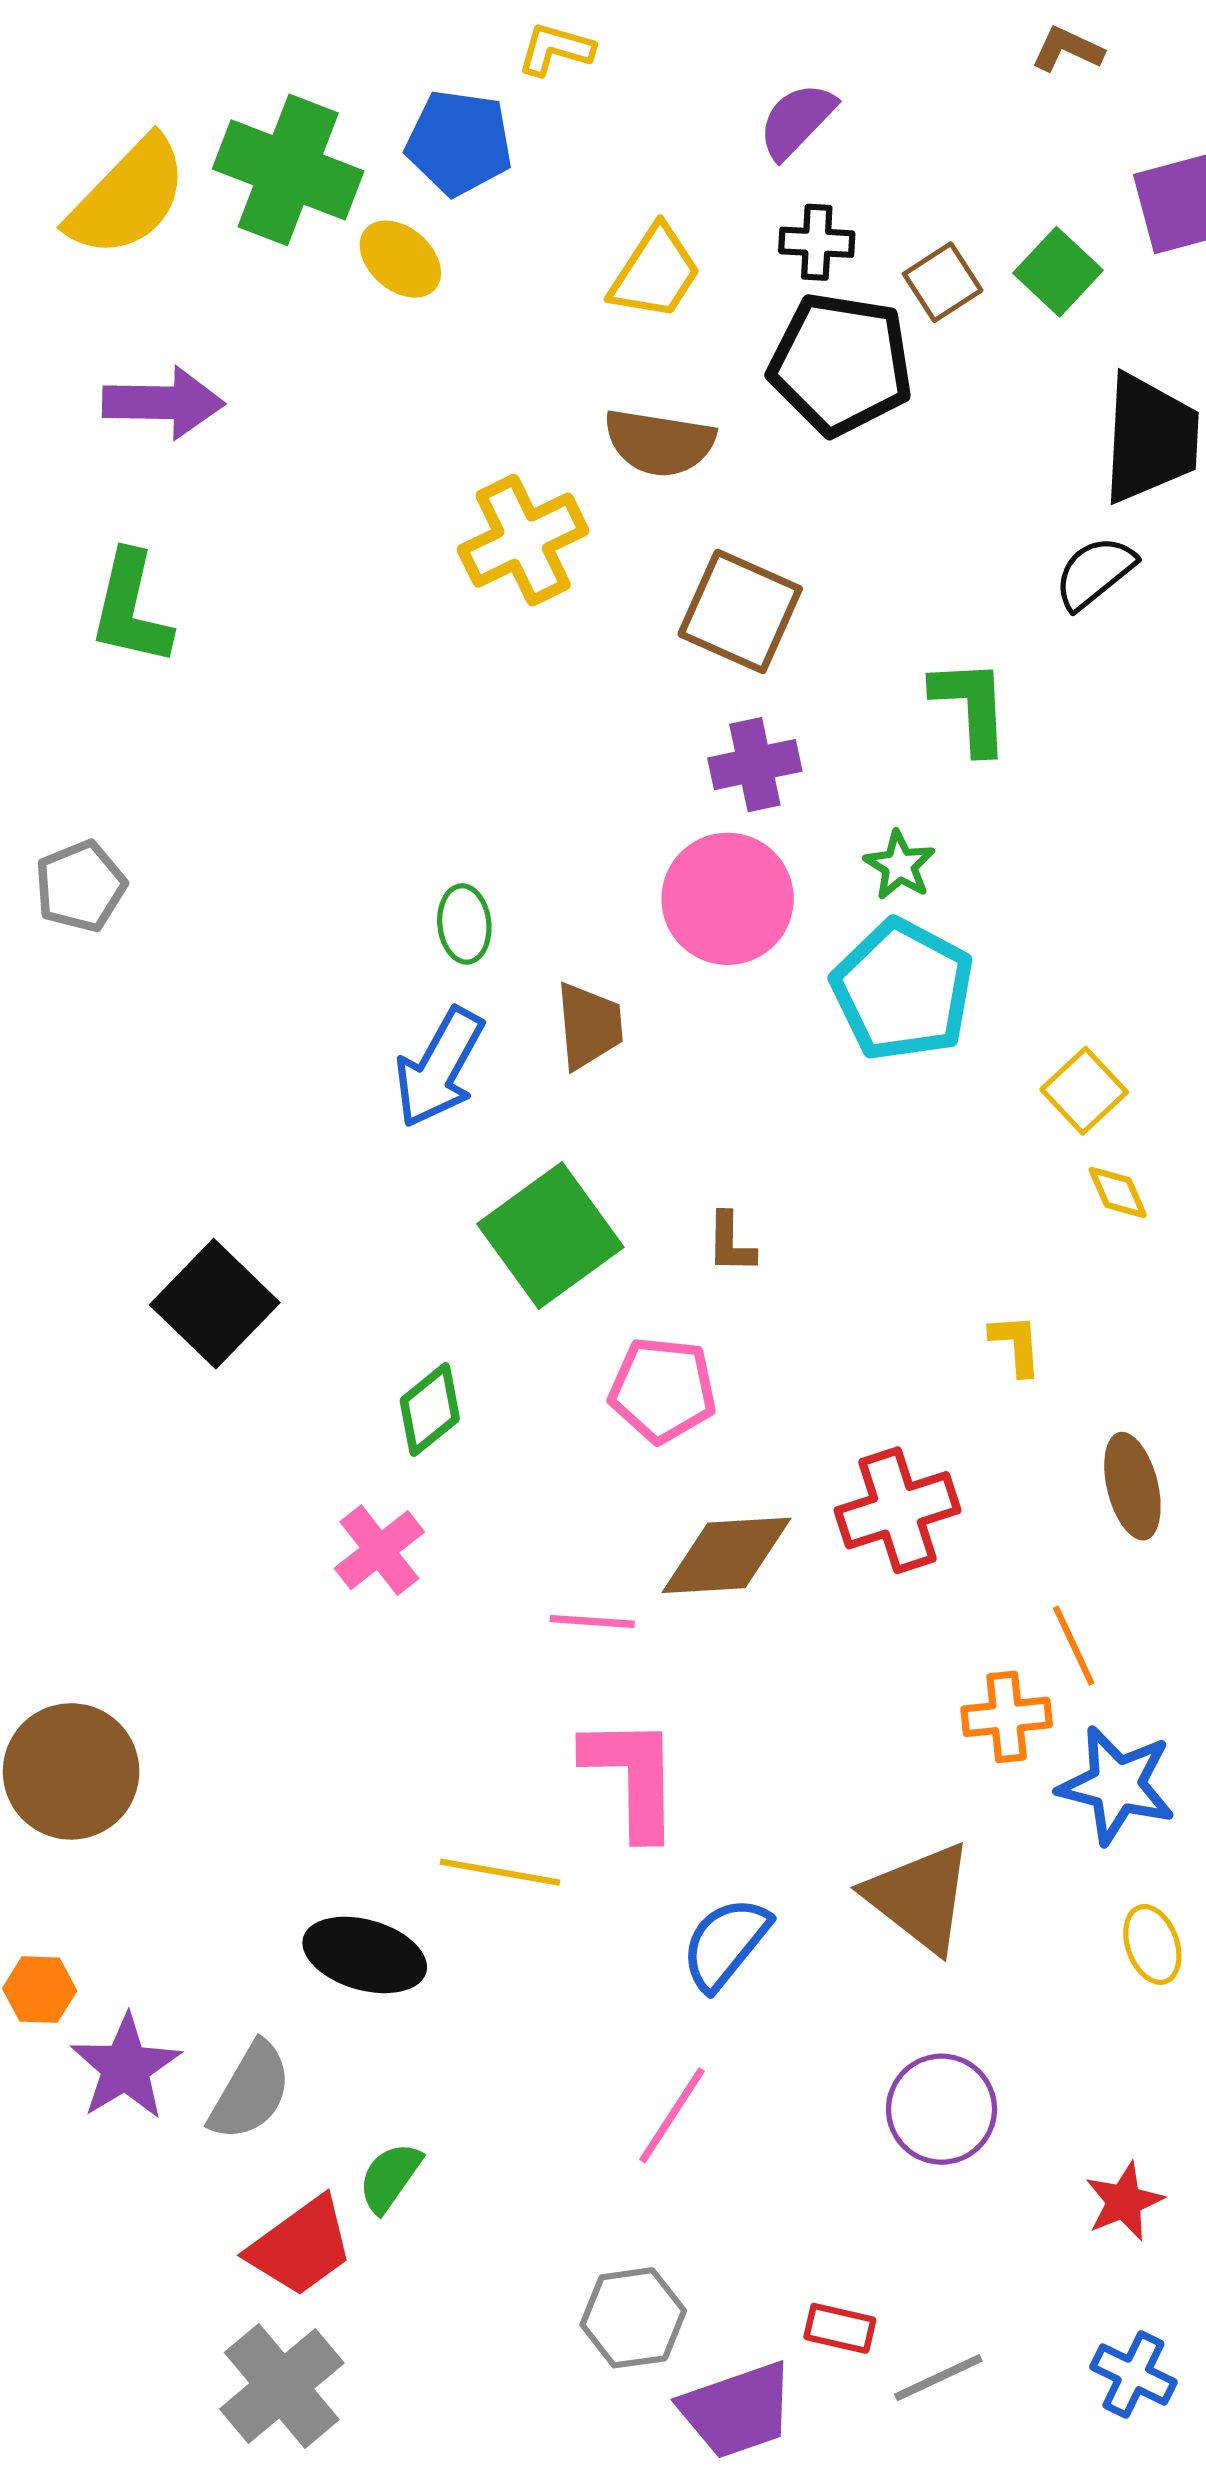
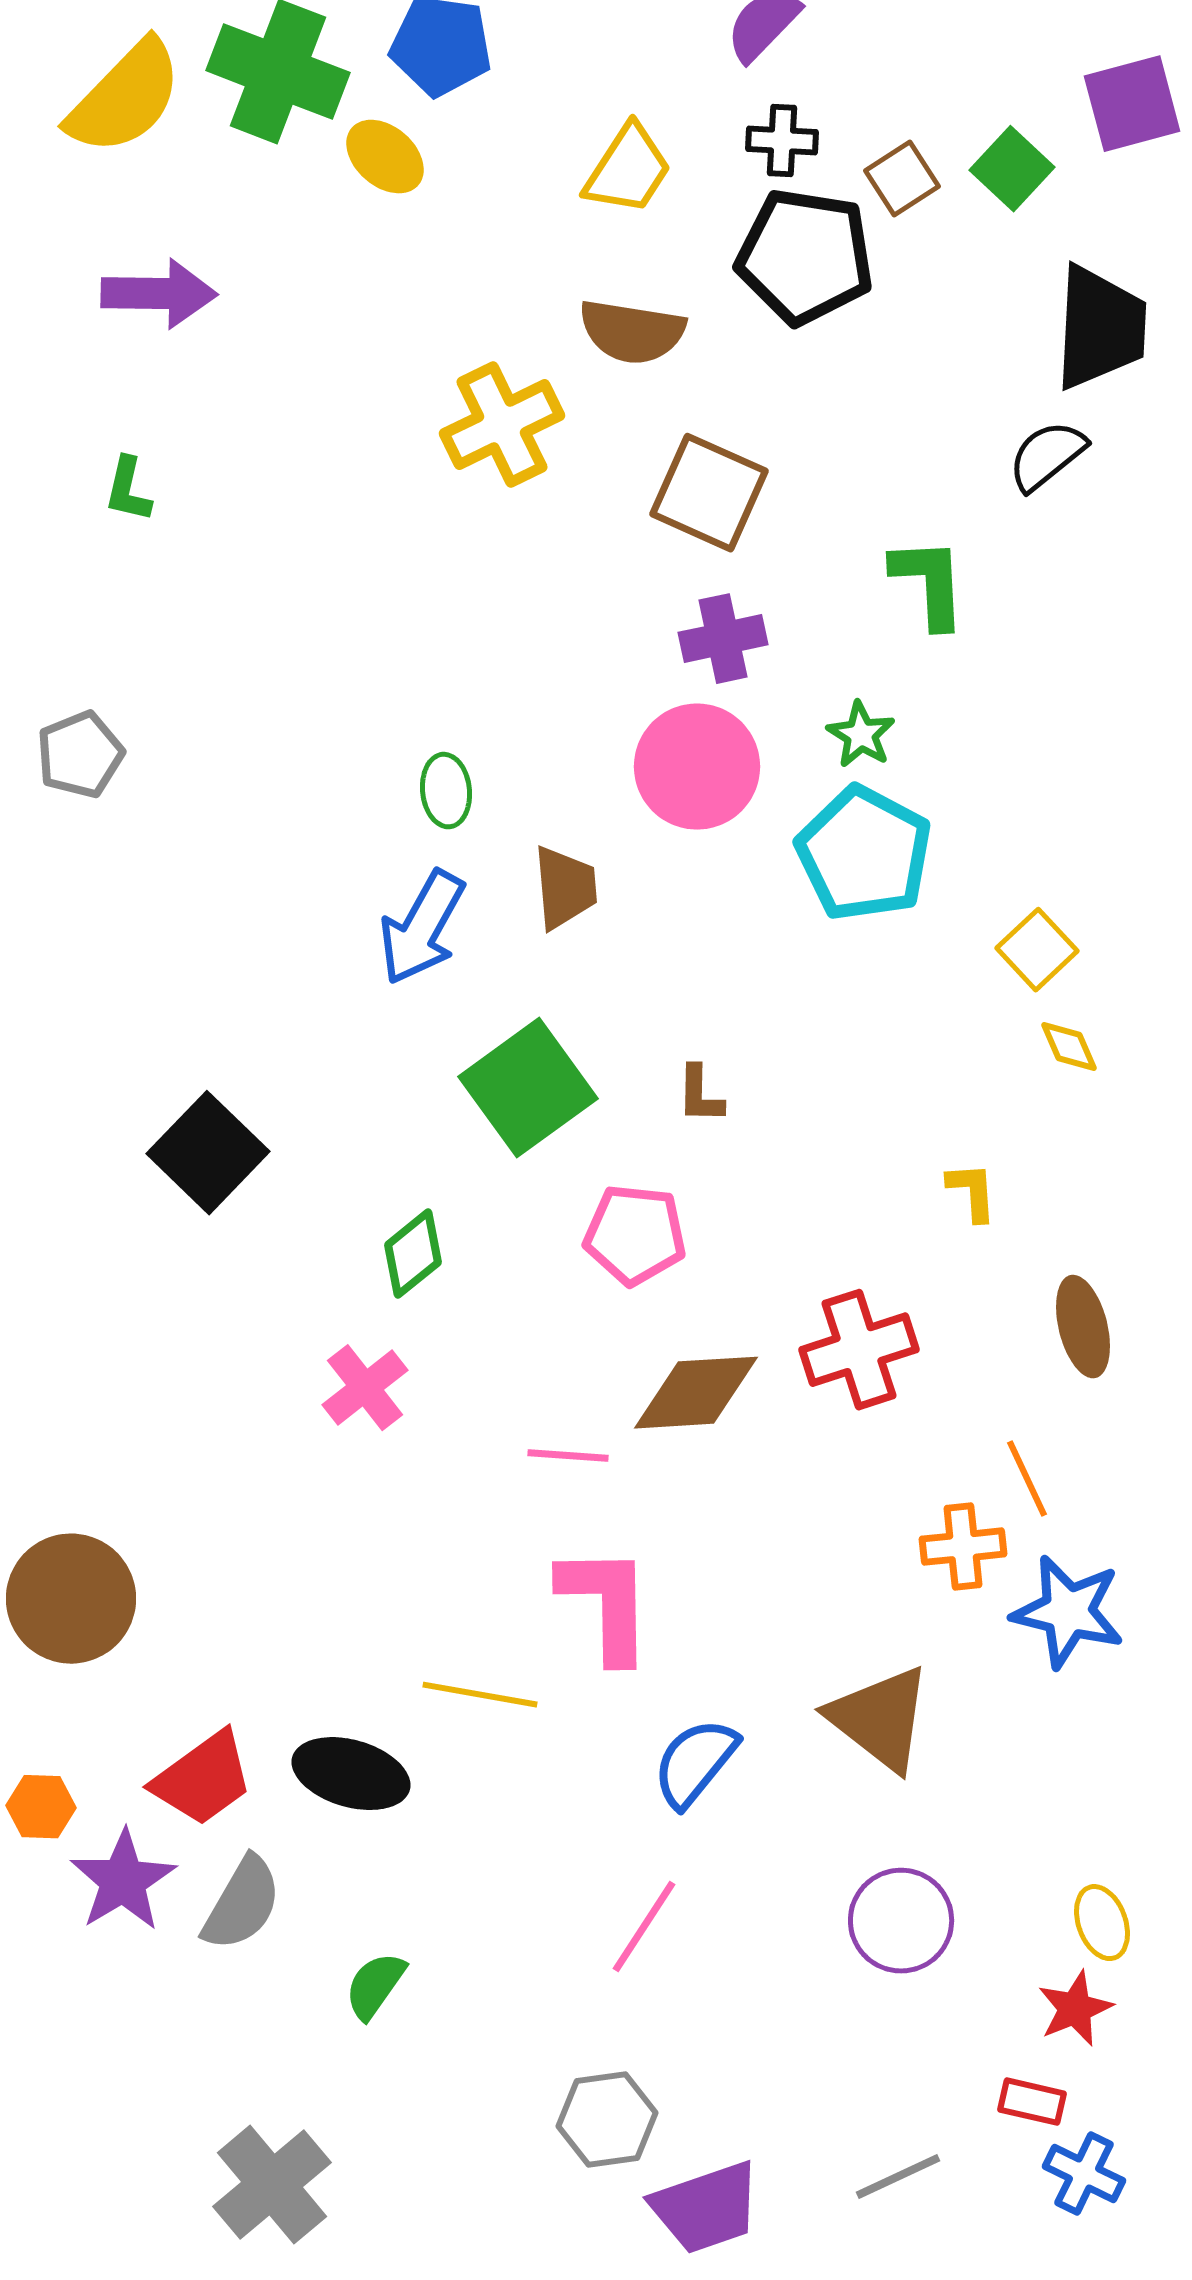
green L-shape: (131, 608) -> (128, 490), size x0.6
yellow ellipse: (1152, 1944) -> (1102, 1923), moved
red trapezoid: (301, 2247) -> (203, 1779), moved
red rectangle: (840, 2328) -> (1032, 2102), moved

